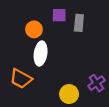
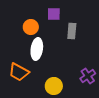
gray rectangle: (79, 23) -> (72, 31), moved
yellow circle: (69, 94) -> (54, 86), moved

